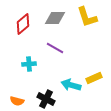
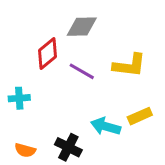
yellow L-shape: (87, 17) -> (129, 65), moved, turned -65
red diamond: (23, 24) -> (48, 53), moved
cyan cross: (29, 64) -> (19, 98), moved

